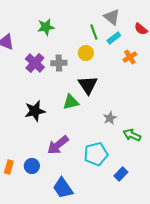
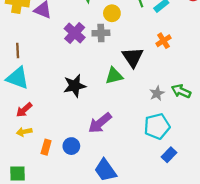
yellow circle: (86, 53) -> (112, 13), moved
orange cross: (130, 57) -> (164, 41), moved
green arrow: (132, 135) -> (181, 91), moved
cyan pentagon: (96, 154) -> (157, 126), moved

